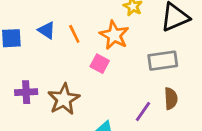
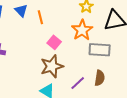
orange star: (114, 35) -> (82, 30), moved
brown star: (64, 99) -> (52, 66), moved

